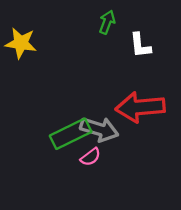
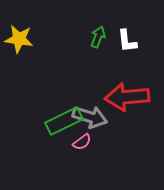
green arrow: (107, 22) -> (98, 37), moved

